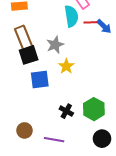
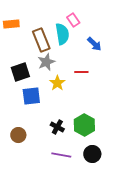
red line: (91, 22) -> (81, 72), moved
brown rectangle: (23, 38) -> (41, 40), moved
brown circle: (24, 130) -> (18, 135), moved
purple line: (54, 140) -> (61, 155), moved

